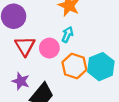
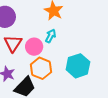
orange hexagon: (74, 66) -> (41, 68), moved

